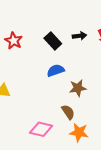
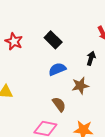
black arrow: (80, 36) -> (91, 58), moved, turned -64
brown semicircle: (68, 112) -> (59, 104), moved

